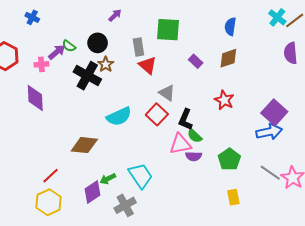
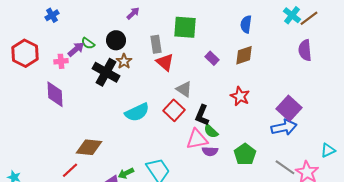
blue cross: (32, 17) -> (52, 15), turned 32
brown diamond: (84, 145) -> (89, 147), moved

